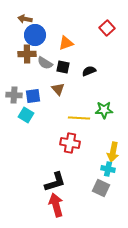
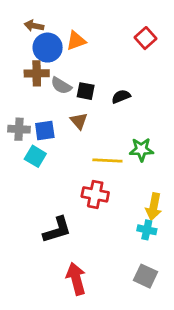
orange triangle: (66, 43) -> (76, 41), moved
black L-shape: (55, 182) -> (57, 230), moved
gray square: (101, 188) -> (145, 276), moved

